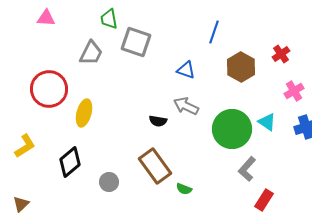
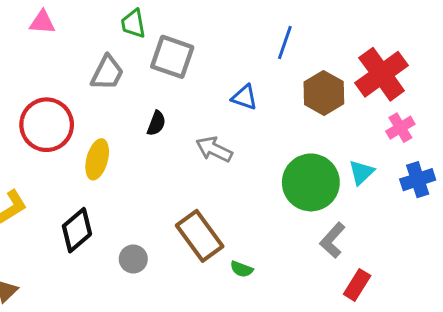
red cross: (281, 54) -> (382, 74), size x2.0
gray arrow: (186, 106) -> (214, 149), moved
black semicircle: (158, 121) -> (156, 123), moved, turned -78
cyan triangle: (267, 122) -> (361, 172), turned 42

